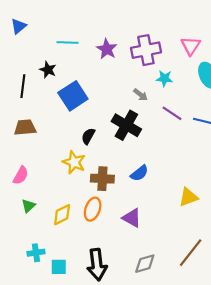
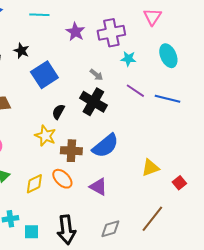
cyan line: (68, 42) -> (39, 15), moved
pink triangle: (191, 46) -> (152, 17), moved
gray arrow: (141, 95) -> (96, 75), moved
blue semicircle: (139, 173) -> (105, 146), size x1.6
orange ellipse: (93, 209) -> (62, 179), turned -65

